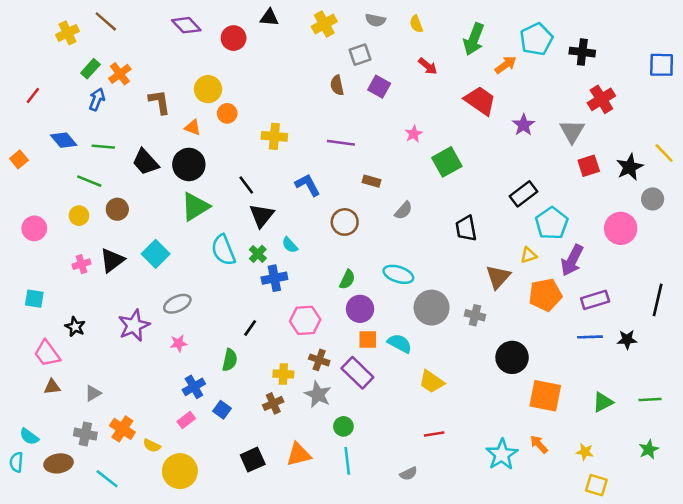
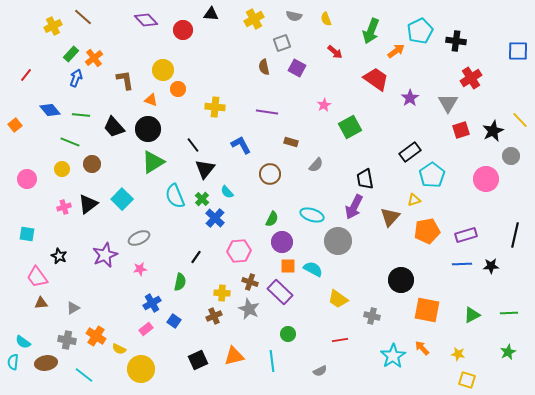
purple arrow: (572, 260) -> (354, 207), moved
blue cross: (274, 278) -> (215, 218), turned -36
gray cross: (475, 315) -> (372, 316), moved
green circle: (343, 426) -> (288, 334), moved

